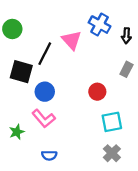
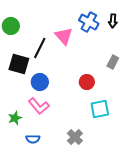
black arrow: (126, 36) -> (113, 21), moved
gray cross: (112, 153) -> (75, 137), moved
blue semicircle: (49, 155) -> (33, 139), moved

